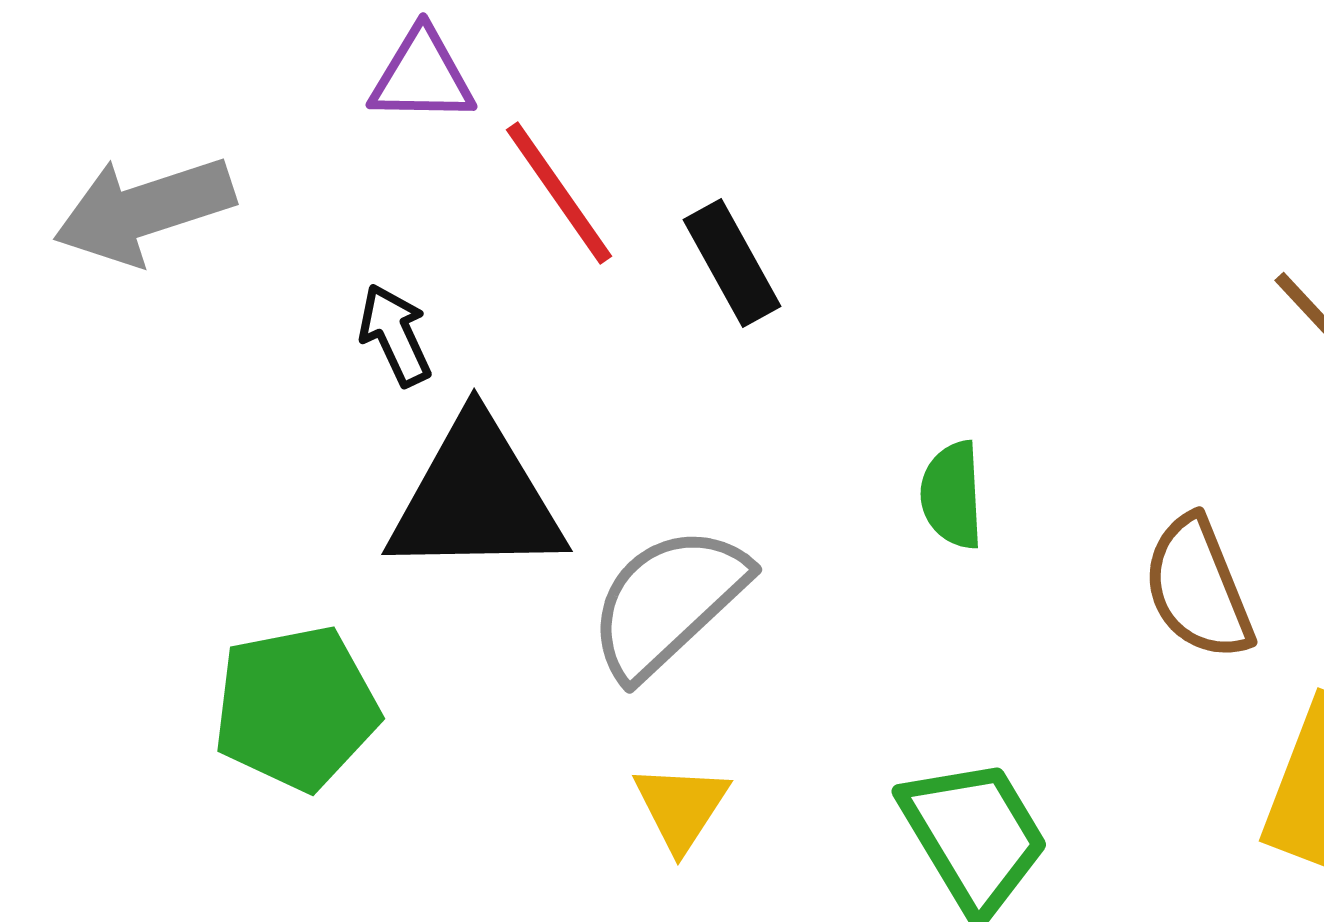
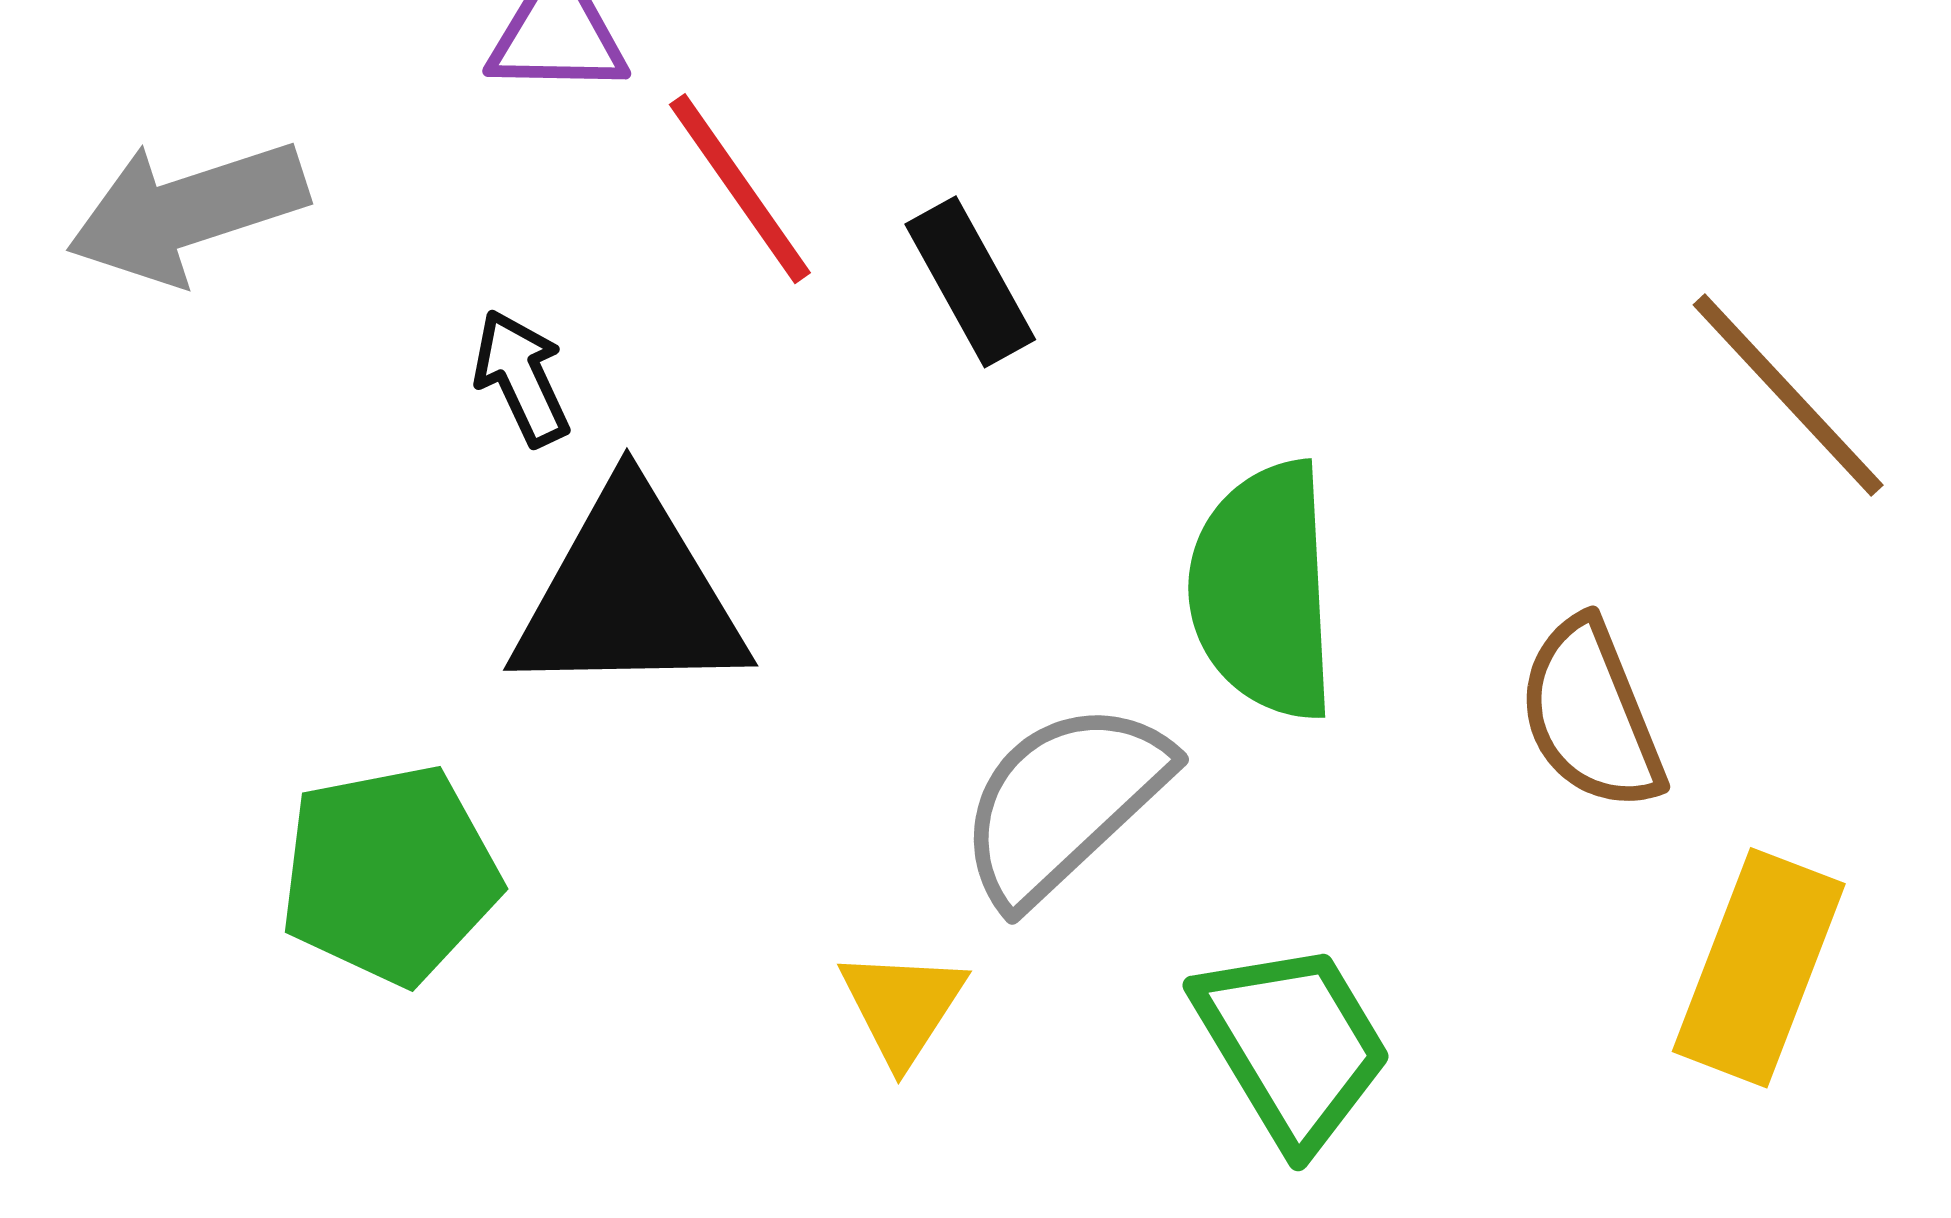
green semicircle: (952, 495) -> (1263, 591), size x1.8
gray semicircle: (668, 602) -> (1064, 803), moved

